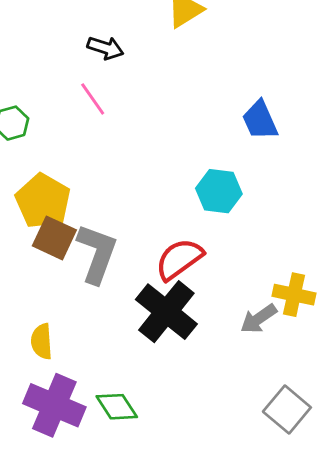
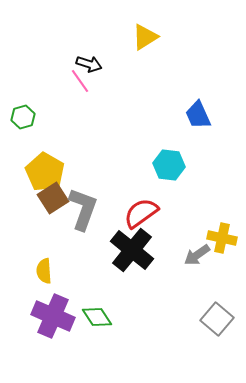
pink line: (93, 99) -> (80, 81), moved
brown square: (54, 238) -> (53, 198), turned 32

